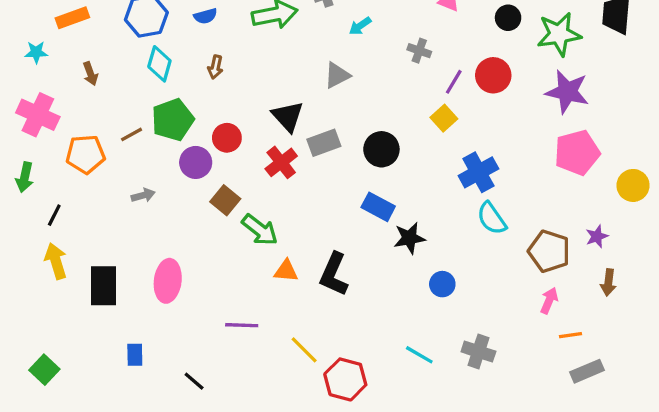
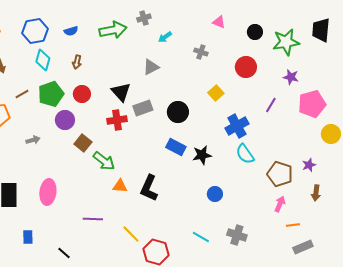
purple line: (454, 82) -> (271, 105), moved
purple star: (567, 92) -> (291, 77), size x0.6
brown line: (132, 134) -> (22, 94), moved
red circle: (227, 138) -> (82, 94), moved
pink pentagon: (577, 153) -> (312, 104), moved
red cross: (281, 162) -> (117, 120), turned 30
black star: (409, 238) -> (202, 155), moved

